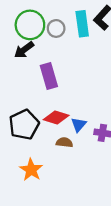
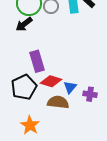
purple rectangle: (49, 76) -> (37, 61), moved
brown semicircle: (64, 142) -> (58, 102), size x1.5

